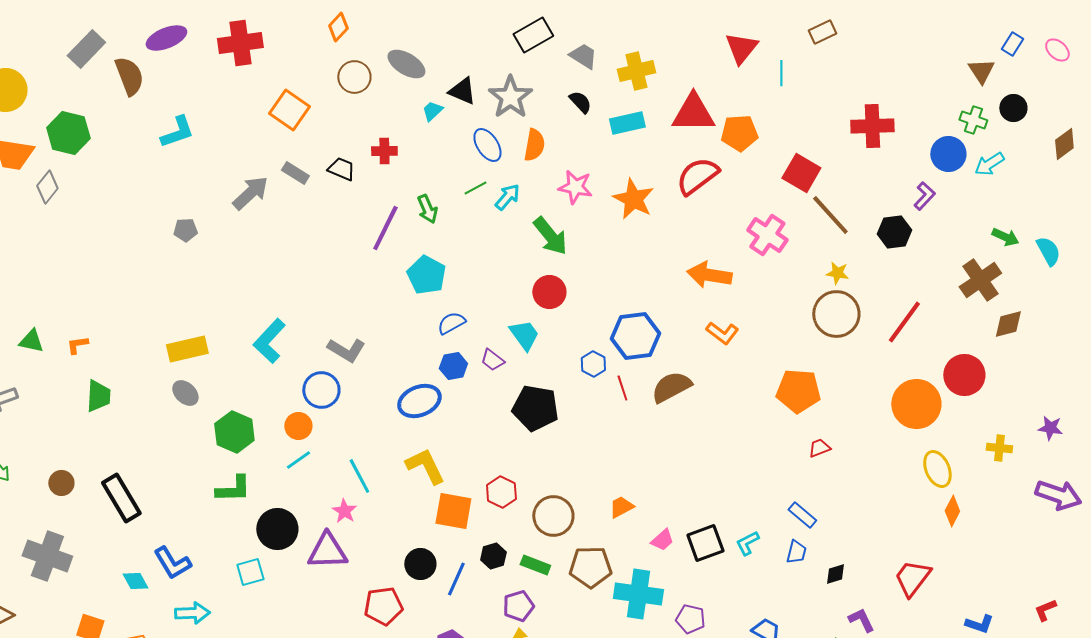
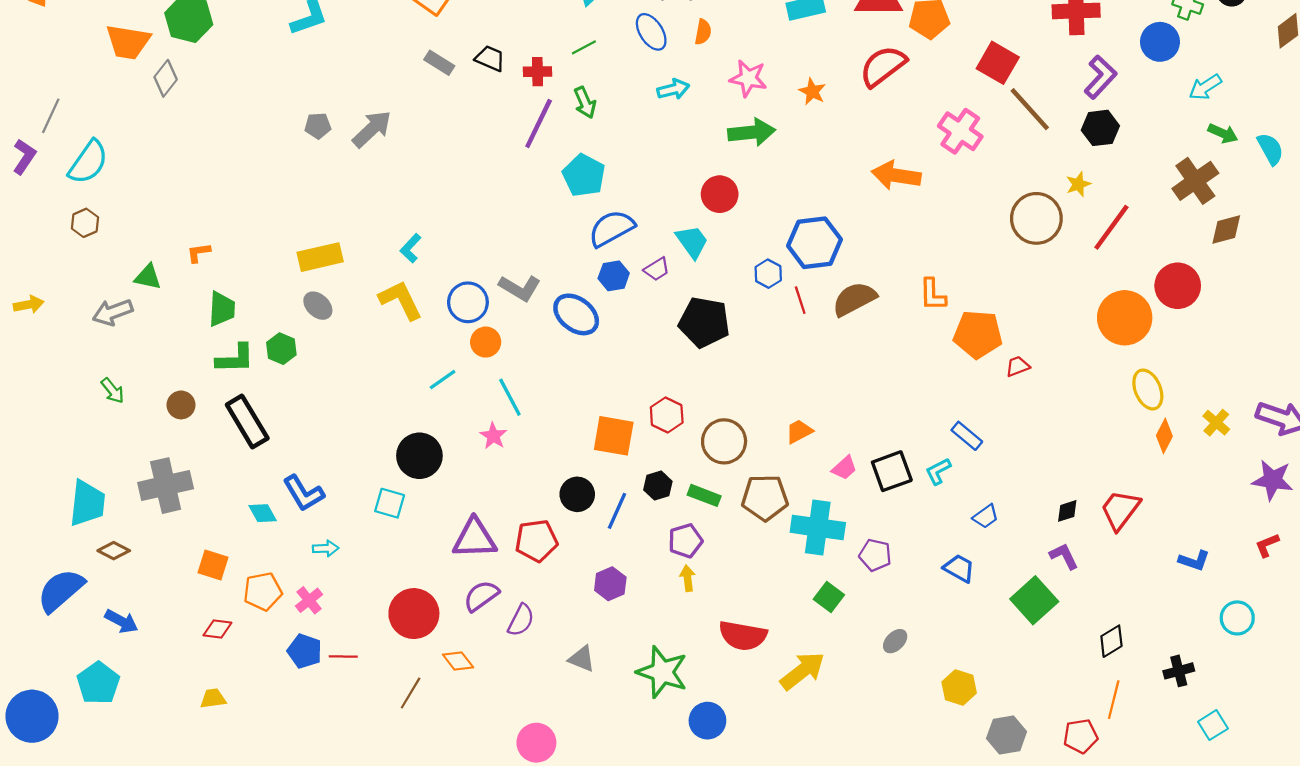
orange semicircle: (534, 145) -> (703, 32), size x0.7
red cross: (384, 151) -> (537, 72), moved
cyan arrow: (989, 164) -> (1205, 87), moved
green line: (475, 188) -> (584, 47), moved
gray arrow: (250, 193) -> (372, 129), moved
purple L-shape: (924, 196) -> (1100, 77), moved, size x1.4
cyan arrow: (507, 197) -> (673, 89), turned 36
orange star: (633, 199) -> (812, 92), size x0.6
green arrow: (550, 236) -> (752, 132), moved, turned -57
yellow star: (837, 273) -> (1078, 184), moved, turned -30
blue semicircle: (451, 323) -> (611, 228), size x1.5
orange L-shape: (722, 333) -> (933, 295), moved, turned 52
green triangle: (31, 341) -> (148, 277), moved
cyan L-shape: (269, 341) -> (411, 248), size x0.6
gray L-shape: (346, 350) -> (520, 288), moved
purple trapezoid: (492, 360) -> (657, 269), turned -70
orange pentagon: (798, 391) -> (978, 334), moved
blue ellipse: (419, 401) -> (576, 314), turned 60
orange circle: (298, 426) -> (486, 342), moved
purple star: (1050, 428) -> (1273, 480), moved, size x1.5
green hexagon: (234, 432) -> (281, 349), moved, size x0.7
yellow cross: (999, 448) -> (1216, 423), moved, turned 35
yellow L-shape: (425, 466) -> (401, 300), moved
green L-shape: (233, 489) -> (235, 359), moved
blue rectangle: (802, 515) -> (967, 436), moved
purple triangle: (327, 551) -> (475, 539), moved
blue trapezoid: (796, 552) -> (986, 516), moved, turned 40
gray cross: (47, 556) -> (166, 486), turned -33
cyan square: (250, 572) -> (390, 503), turned 32
black diamond: (835, 574) -> (1067, 511), moved
cyan arrow: (192, 613) -> (326, 548), size x0.7

